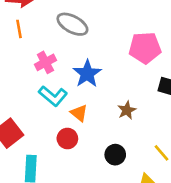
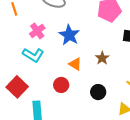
cyan L-shape: (53, 96) -> (33, 55), moved
orange triangle: (79, 113) -> (75, 64), moved

